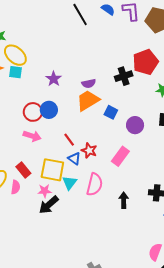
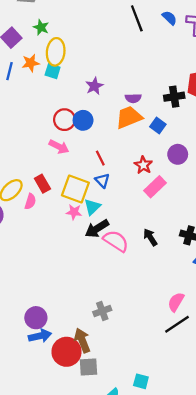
yellow ellipse: (15, 55) -> (56, 52), turned 45
blue square: (111, 112) -> (158, 125), moved
red star: (89, 150) -> (143, 165), moved
pink semicircle: (95, 184) -> (116, 241), moved, turned -80
pink star: (45, 191) -> (74, 212), moved
black arrow: (124, 200) -> (150, 237), turned -42
black arrow: (49, 205) -> (97, 229), moved

